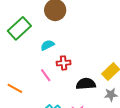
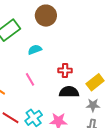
red cross: (64, 63) -> (65, 70), moved

